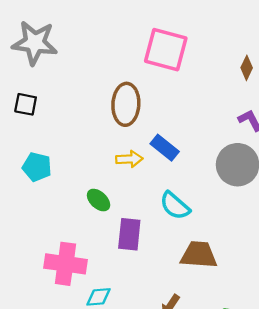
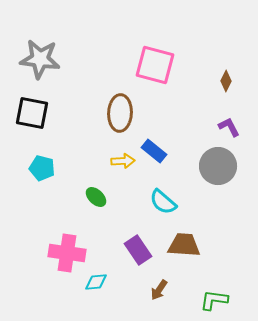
black square: (26, 104) -> (32, 113), size x1.6
purple rectangle: (129, 234) -> (138, 250), moved, turned -40

